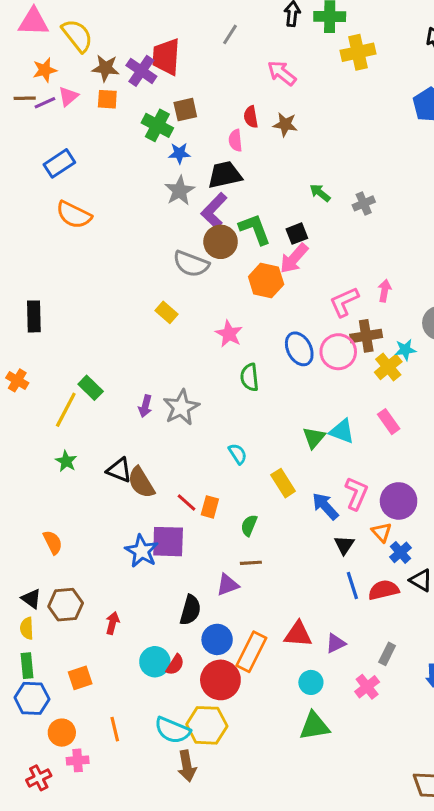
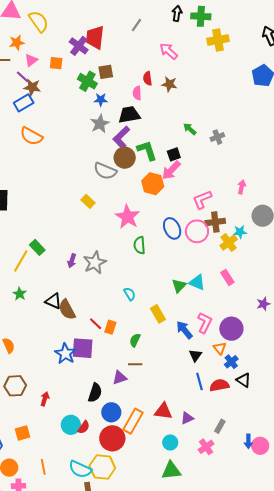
brown star: (106, 68) -> (32, 87), moved
purple line: (45, 103) -> (23, 77), moved, turned 64
pink arrow: (385, 291) -> (242, 187), moved
pink star: (229, 334) -> (127, 217), size x1.4

